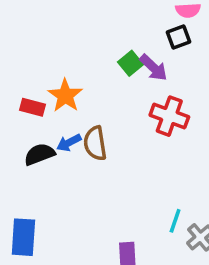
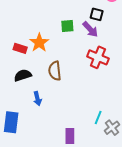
black square: (179, 37) -> (97, 14), moved, turned 32
green square: (131, 63) -> (67, 26), moved, turned 32
blue arrow: (69, 143) -> (37, 99), moved, turned -80

